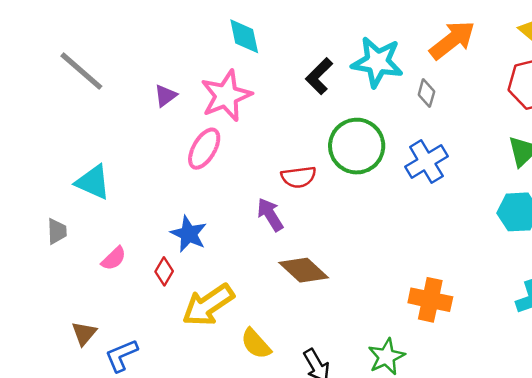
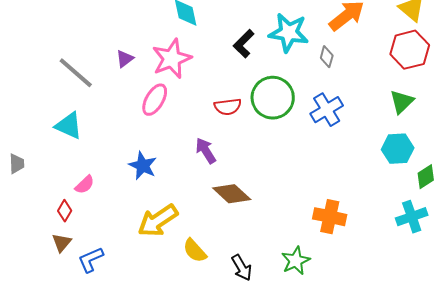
gray line: (81, 71) -> (76, 73), moved
red semicircle: (298, 177) -> (228, 107), moved
gray trapezoid: (57, 231) -> (17, 164), moved
red diamond: (164, 271) -> (65, 211), moved

